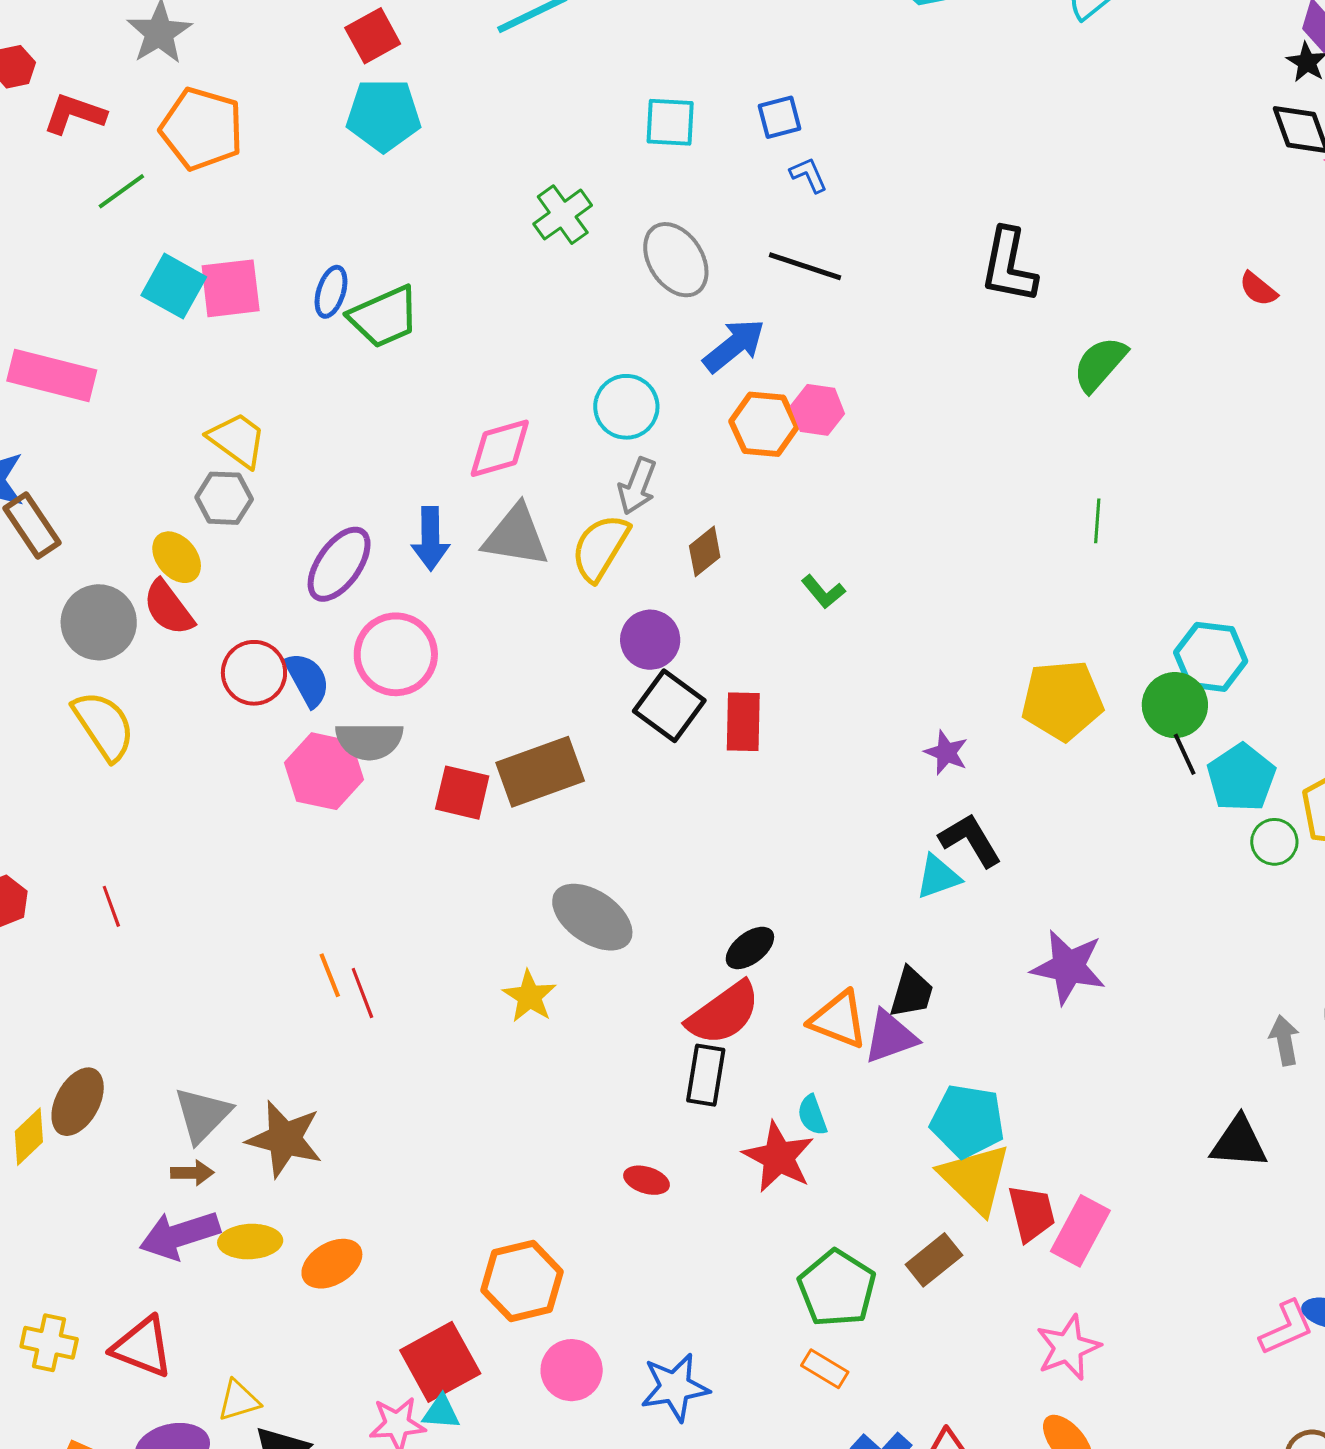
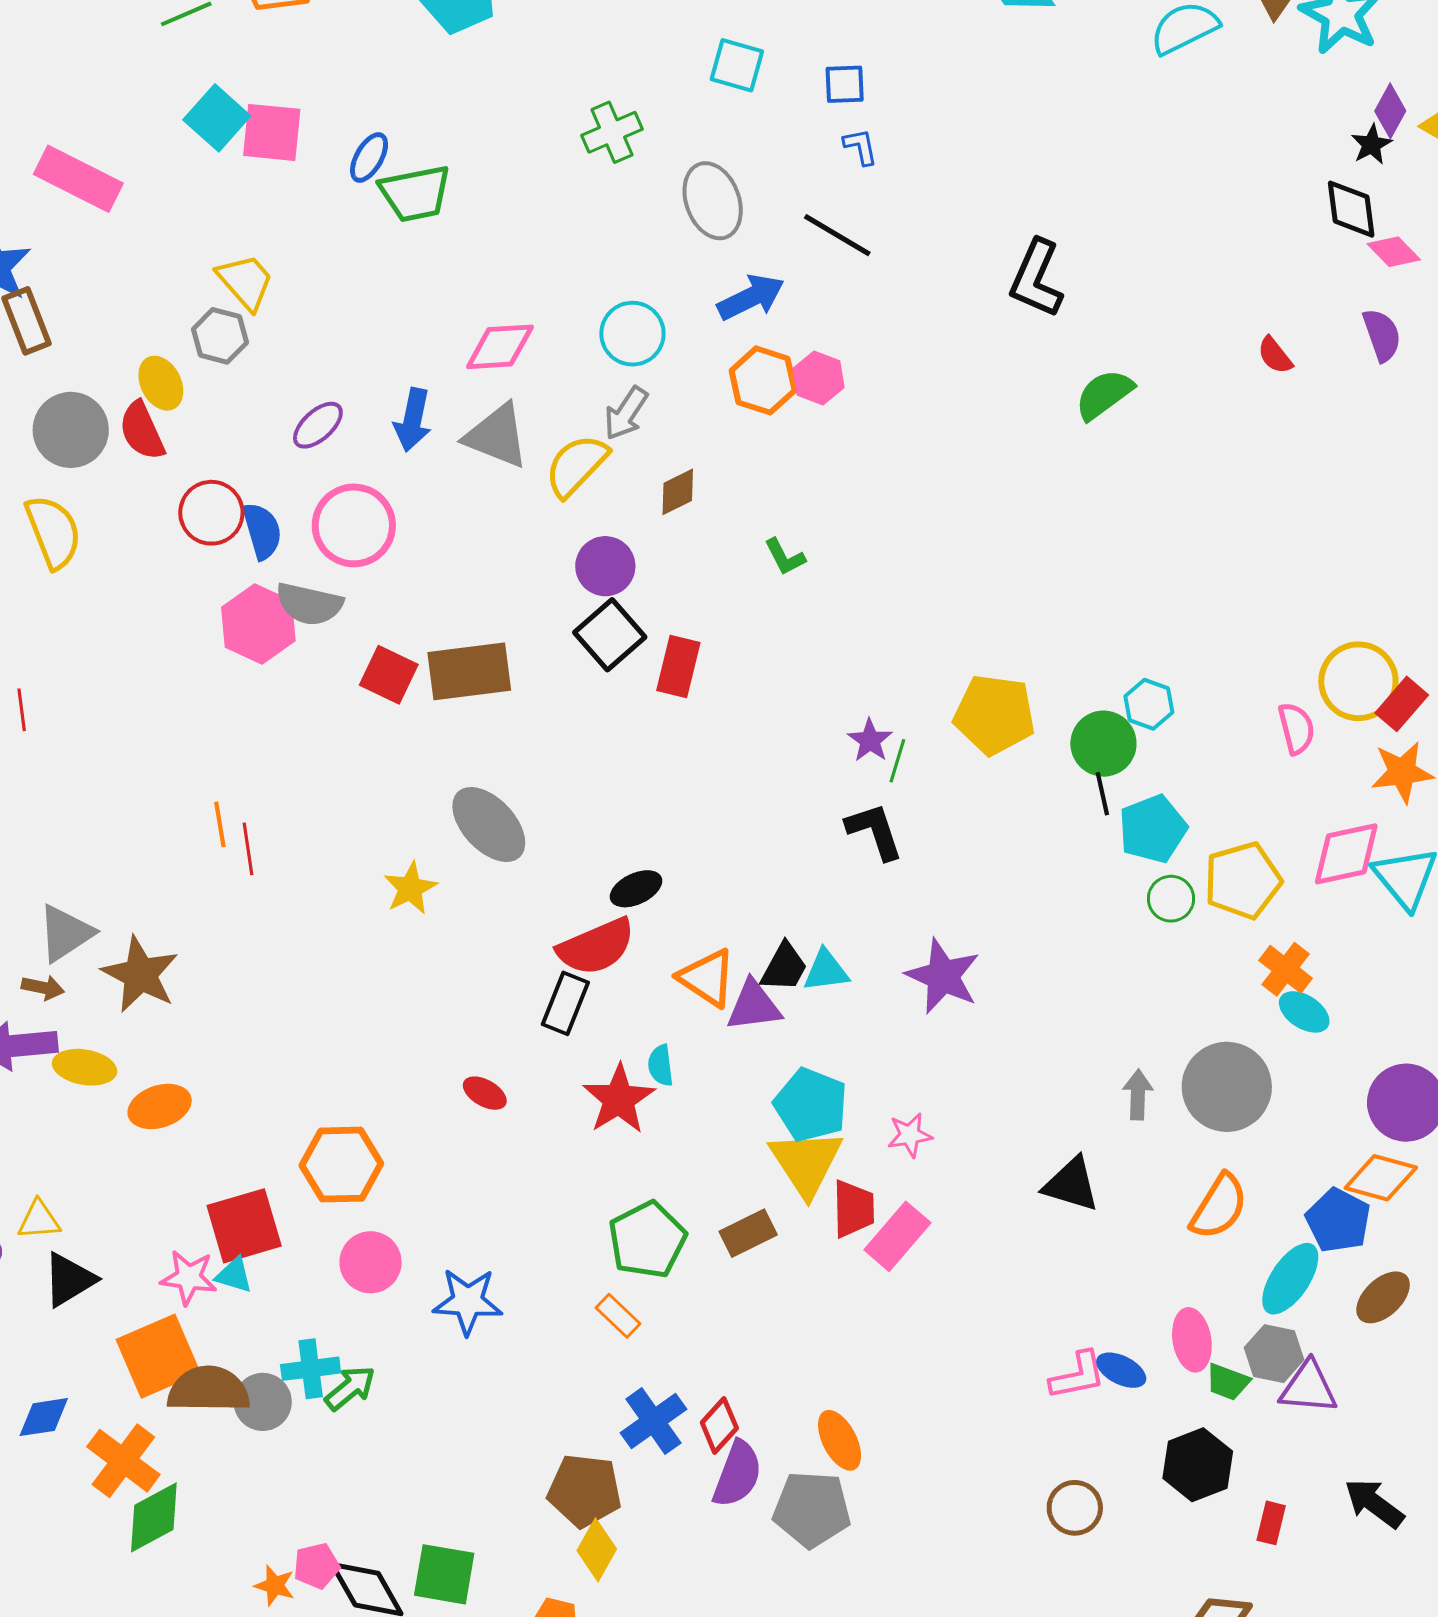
green line: (1097, 521) -> (897, 761), moved
purple ellipse: (339, 564) -> (318, 425), size x0.7
cyan hexagon: (1211, 657) -> (1149, 704), size x0.7
cyan triangle: (938, 877) -> (826, 971), moved
pink star: (1068, 1348) -> (910, 1135), moved, size x0.7

